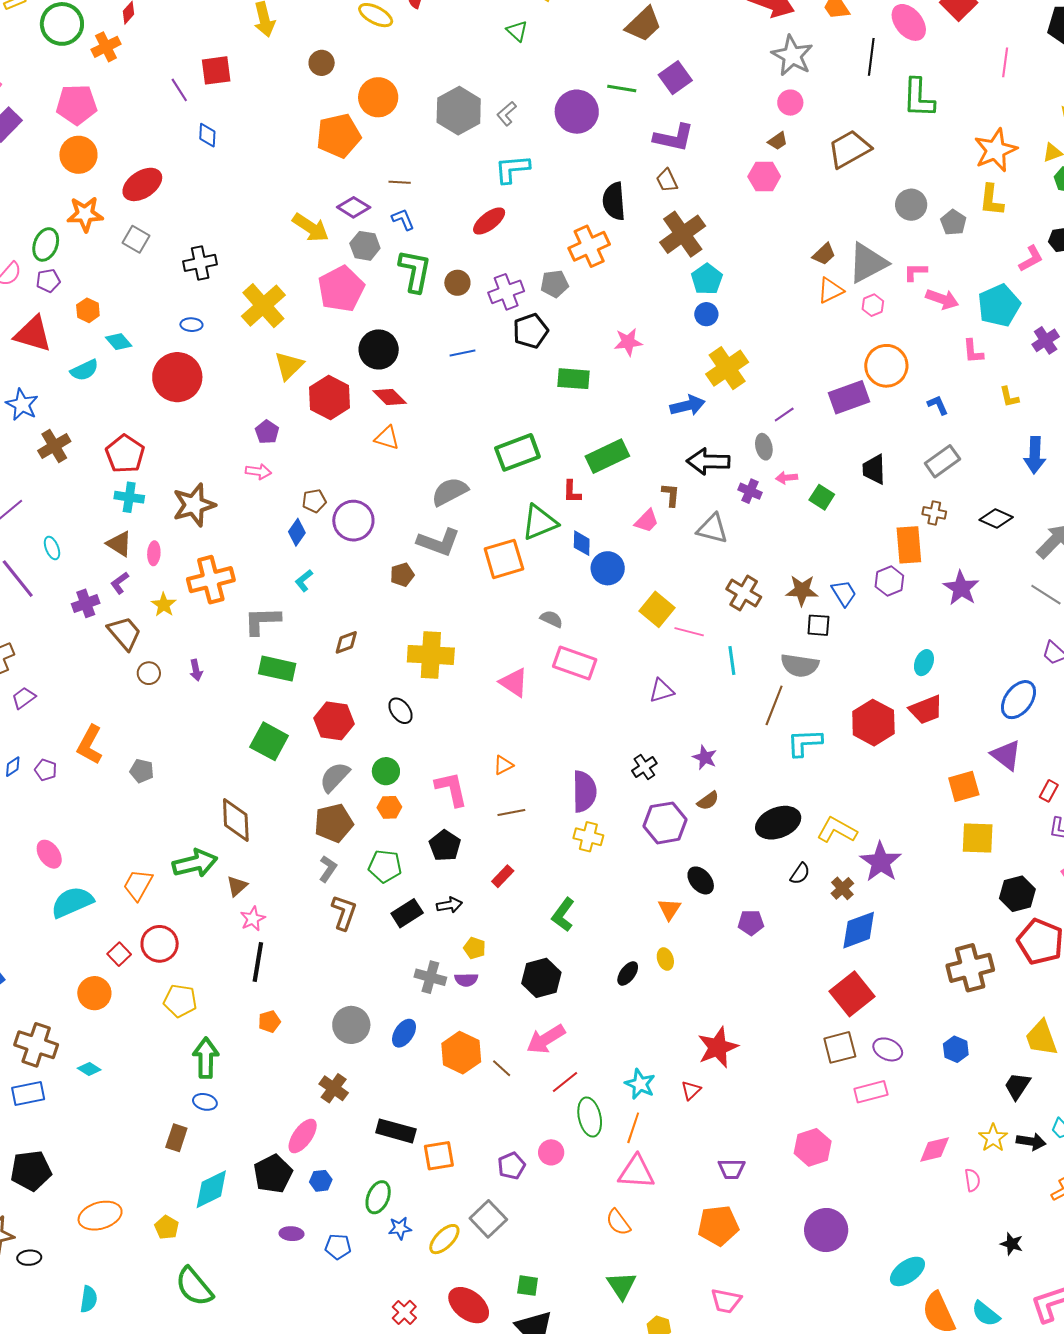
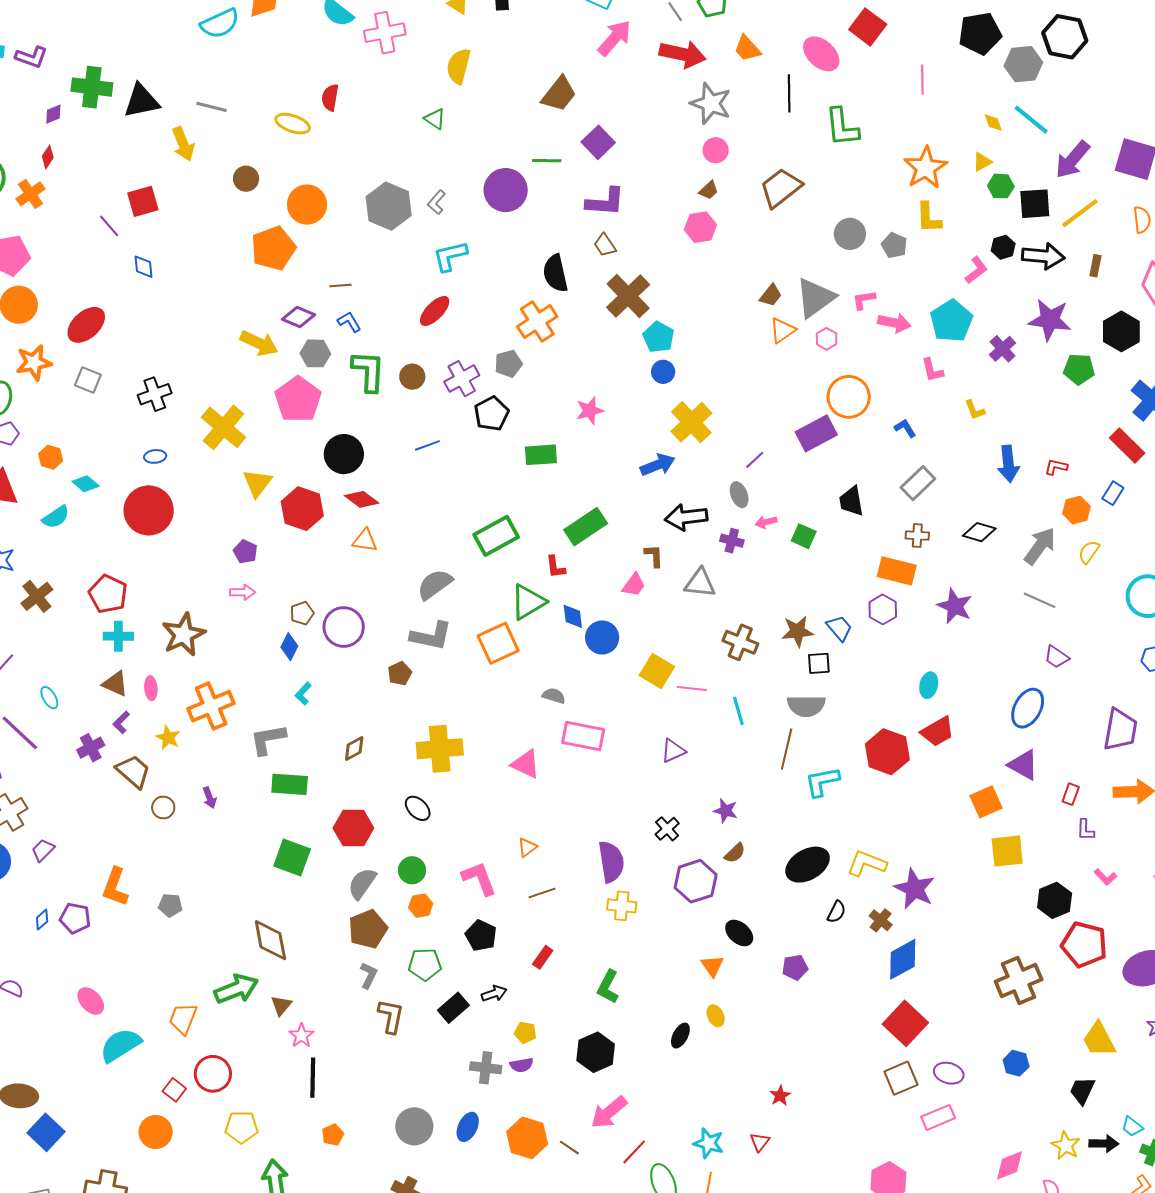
orange rectangle: (909, 545) -> (897, 571), turned -63
purple pentagon: (46, 770) -> (75, 918), size x1.4
red star: (718, 1047) -> (780, 1096), size x0.5

